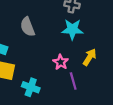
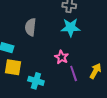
gray semicircle: (27, 27) -> (30, 27), turned 30
yellow arrow: (90, 57) -> (95, 71), moved

